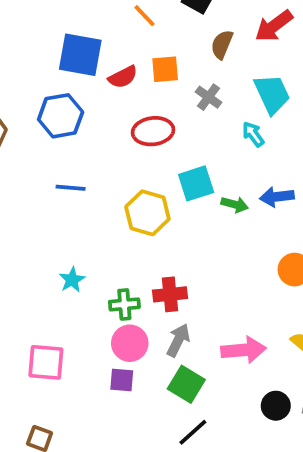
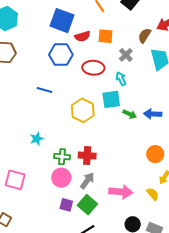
brown semicircle: (222, 44) -> (145, 36), moved
blue hexagon: (61, 116) -> (61, 55), moved
cyan arrow: (253, 134) -> (121, 79), moved
purple square: (122, 380) -> (66, 205), moved

